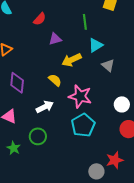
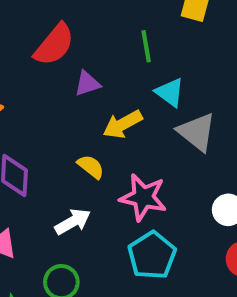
red semicircle: (40, 19) -> (54, 45), size x1.6
cyan triangle: (96, 45) -> (170, 92), turned -49
gray triangle: (108, 65) -> (197, 132), size x1.5

